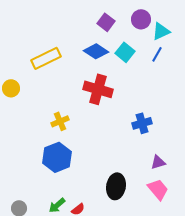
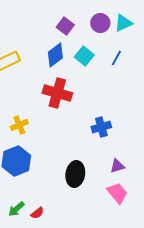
cyan triangle: (161, 31) -> (123, 23), moved
blue diamond: (96, 51) -> (55, 55), turned -70
black ellipse: (116, 186) -> (75, 174), moved

